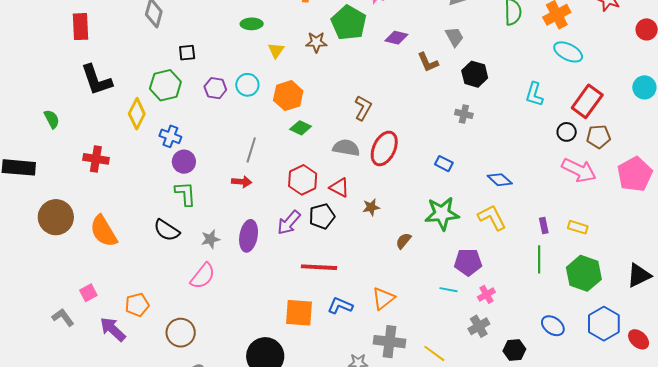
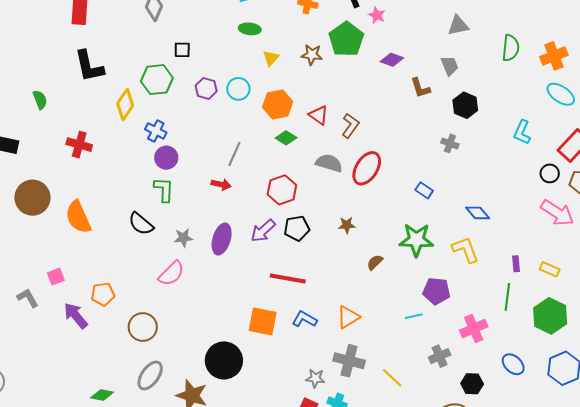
red triangle: (339, 188) -> (319, 115), moved
cyan line: (449, 290) -> (414, 316), turned -30
pink cross: (486, 294) -> (474, 329), moved, size x1.5

